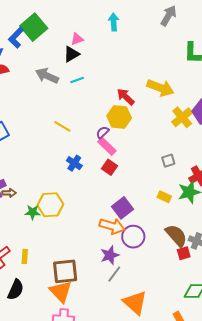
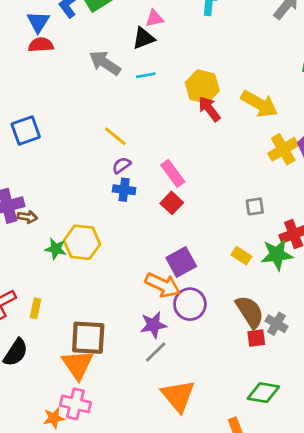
yellow hexagon: (119, 117) -> (202, 87), moved
purple semicircle: (103, 132) -> (122, 165), moved
blue cross: (74, 163) -> (124, 190), turned -35

